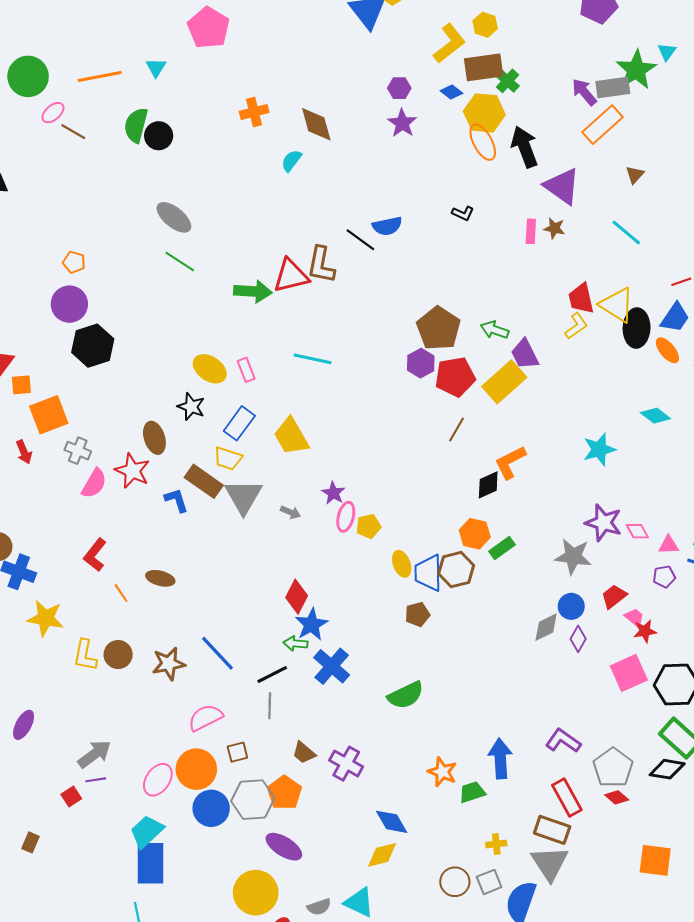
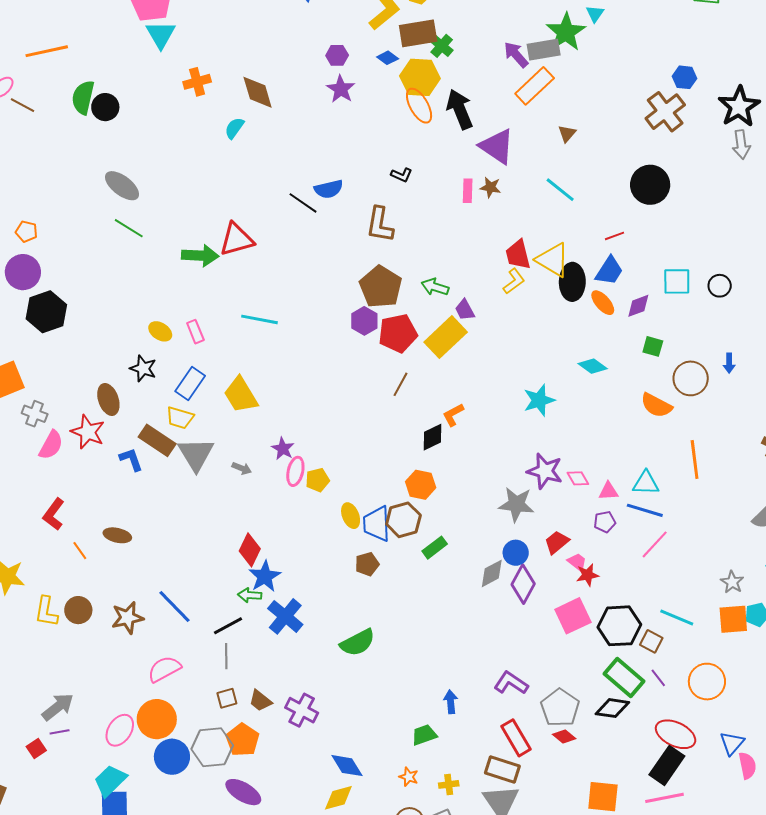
cyan triangle: (156, 68) -> (161, 35), moved, size x1.5
brown L-shape: (321, 265) -> (380, 225), moved
purple trapezoid: (525, 354) -> (465, 310), size x0.7
yellow ellipse: (210, 369) -> (160, 331), size x0.7
orange L-shape: (510, 462) -> (453, 415), size x0.7
green rectangle: (502, 548) -> (435, 548), moved
purple diamond: (578, 639) -> (523, 584), size x1.5
brown square: (237, 752) -> (227, 698), moved
blue arrow: (500, 759) -> (451, 702), size x0.6
orange star: (442, 772) -> (409, 777), moved, size x0.7

